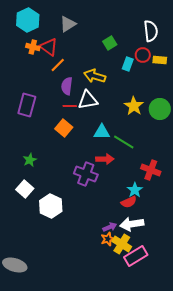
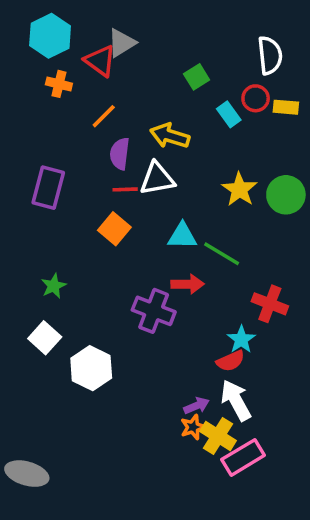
red triangle: (49, 47) -> (100, 61), moved
cyan rectangle: (128, 64) -> (229, 114), turned -56
white arrow: (132, 224) -> (236, 400), turned 70

